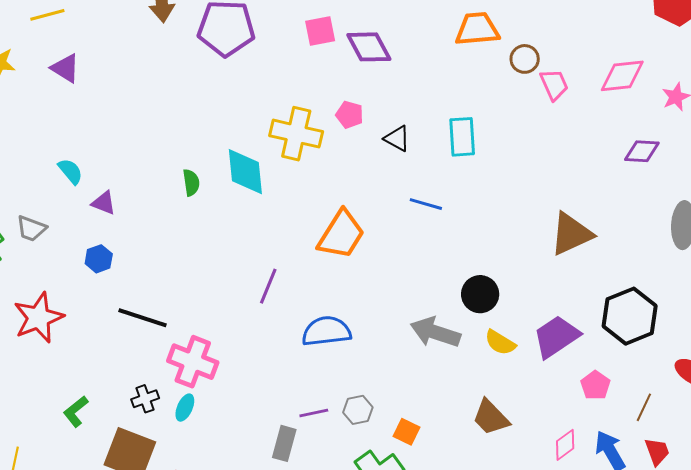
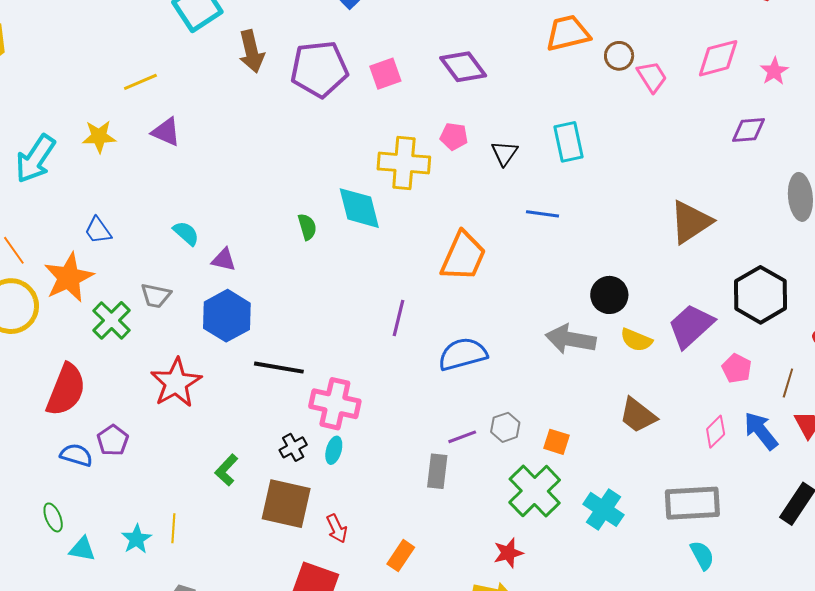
pink square: (320, 31) -> (385, 74), moved
black triangle: (397, 139) -> (504, 153), turned 44
blue hexagon: (99, 259) -> (227, 316), size x1.8

